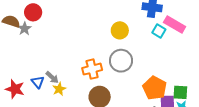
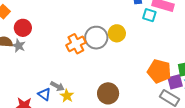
yellow circle: (120, 30) -> (117, 33), moved
gray circle: (121, 61) -> (96, 38), moved
orange cross: (92, 69) -> (76, 44), moved

